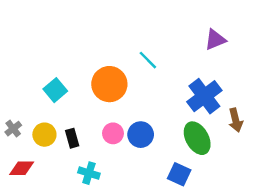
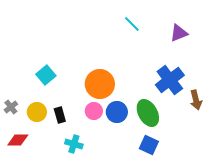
cyan line: (148, 60) -> (132, 24), moved
orange circle: (109, 84) -> (100, 84), moved
green ellipse: (197, 138) -> (148, 113), moved

